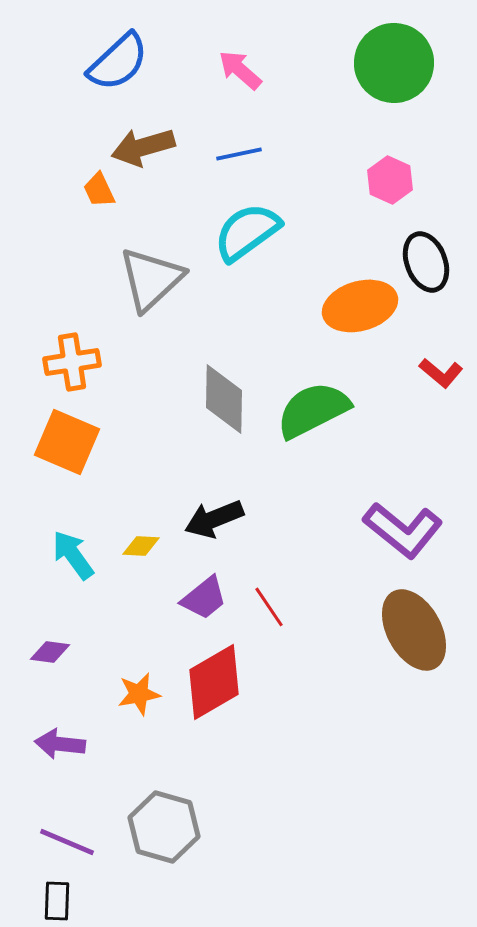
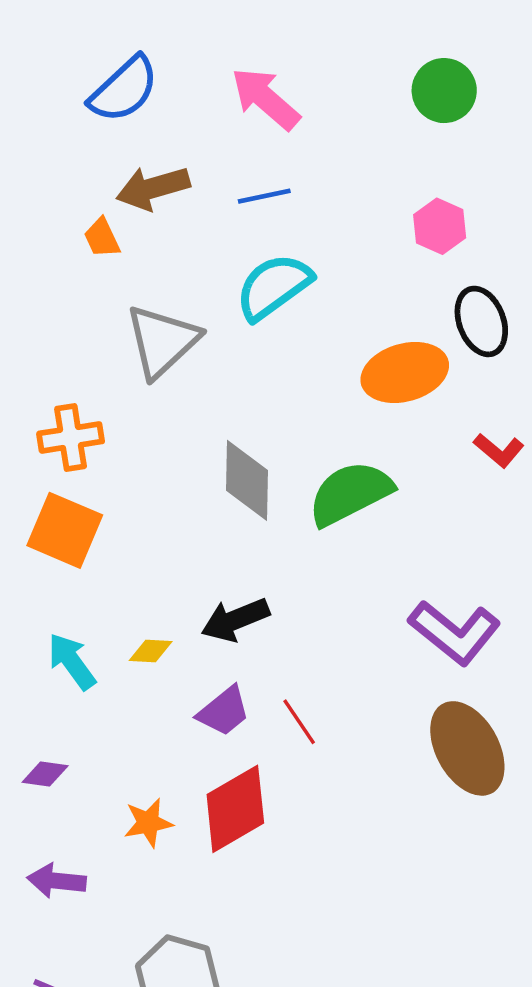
green circle: (394, 63) -> (444, 91), size x0.7
pink arrow: (240, 70) -> (265, 99), size x1.4

